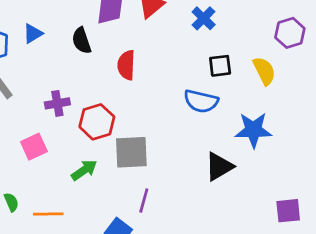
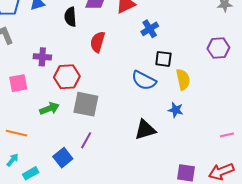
blue cross: (204, 18) -> (150, 29), moved
yellow semicircle: (264, 71) -> (183, 79), moved
blue star: (253, 130) -> (176, 110), size x0.6

